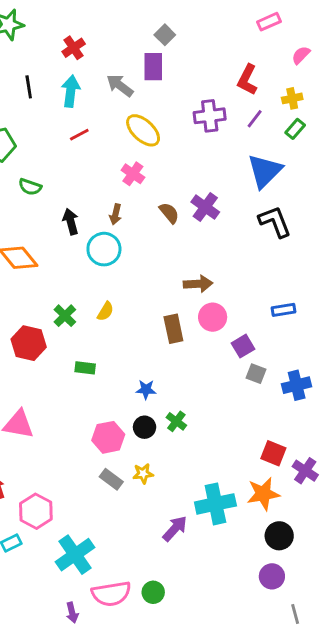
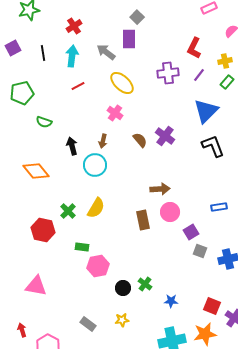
yellow semicircle: (105, 311) -> (96, 208), size x1.5
blue star: (146, 390) -> (171, 301), moved
pink hexagon: (108, 437) -> (98, 266), moved
gray rectangle: (111, 479) -> (88, 324), moved

